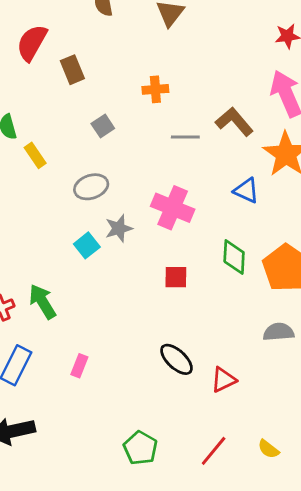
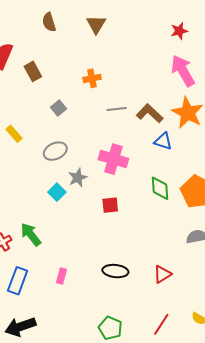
brown L-shape: (234, 122) -> (150, 113), moved
red square: (176, 277) -> (110, 205), moved
black ellipse: (176, 359) -> (115, 271), moved, turned -30

